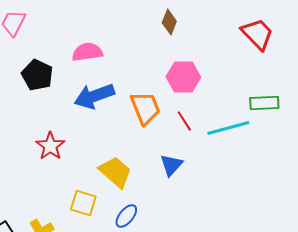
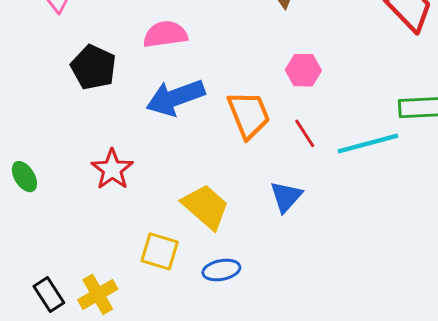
pink hexagon: (183, 77) -> (303, 70), size x0.7
blue ellipse: (126, 216) -> (221, 270), turned 40

